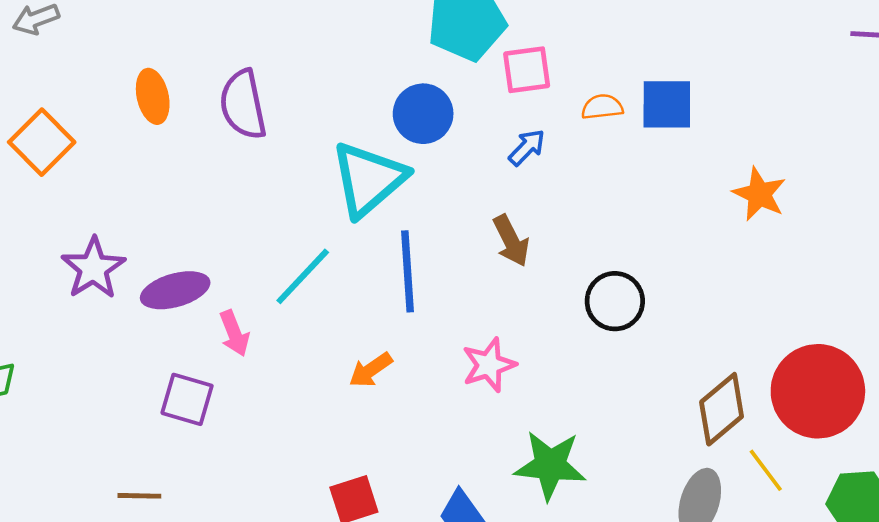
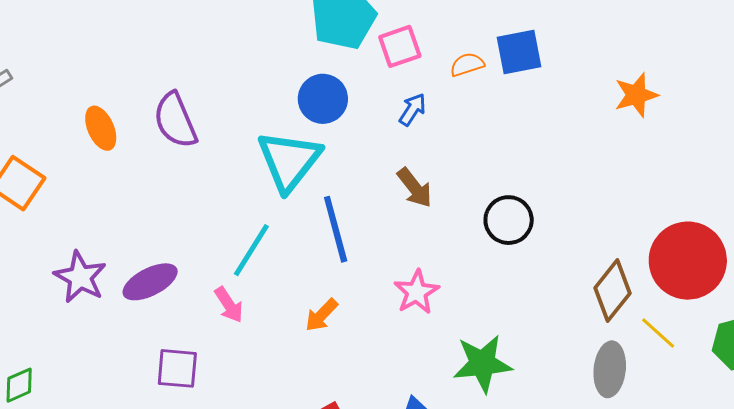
orange star: (759, 194) -> (636, 95), moved, turned -30
pink arrow: (234, 333) -> (229, 305), moved

